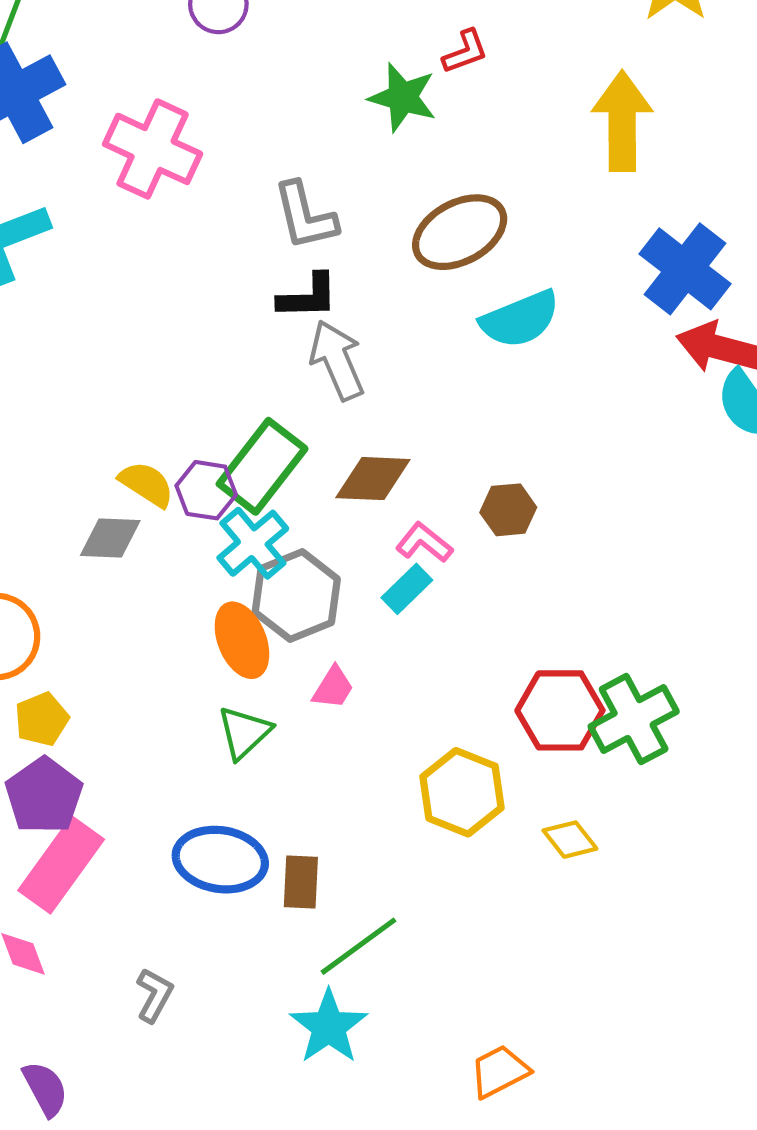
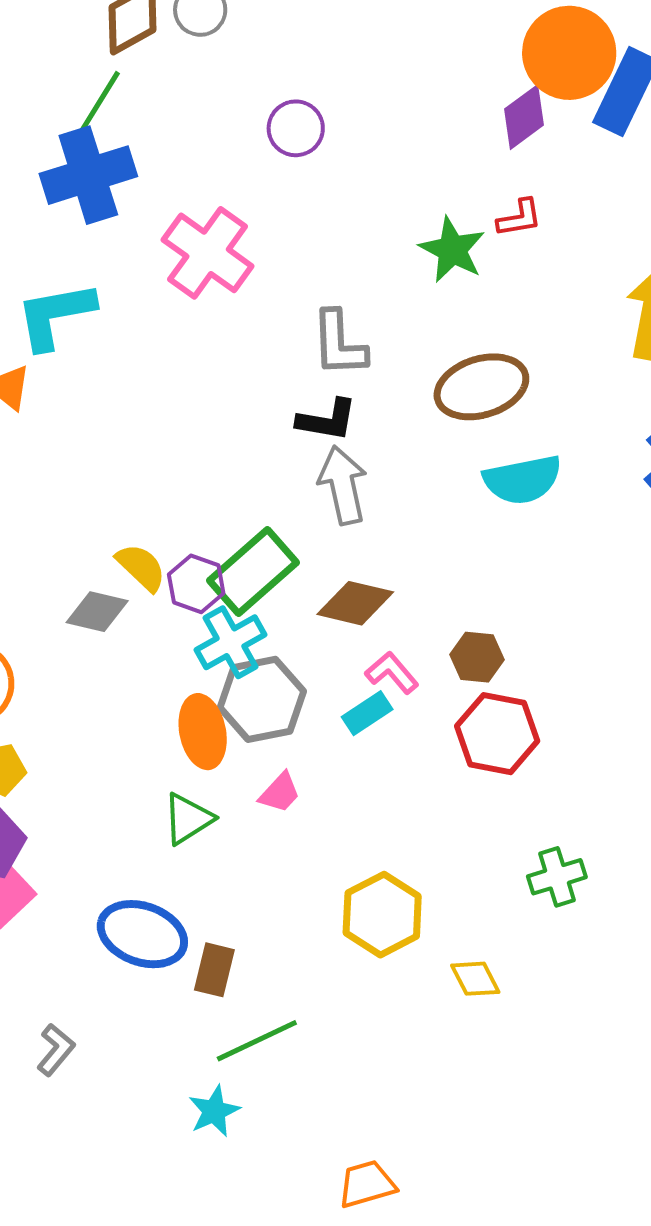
red hexagon: (560, 710) -> (497, 734), moved
green cross: (634, 719) -> (557, 877), size x0.7
cyan star: (329, 1027) -> (214, 1111), size x0.7

